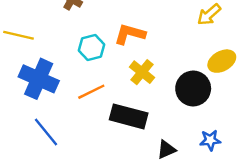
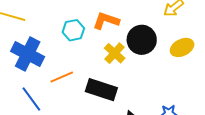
black circle: (193, 88) -> (142, 40), moved
orange line: (91, 92) -> (62, 77), moved

